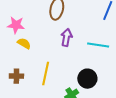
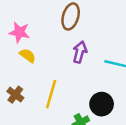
brown cross: (16, 76) -> (15, 95), turned 32

